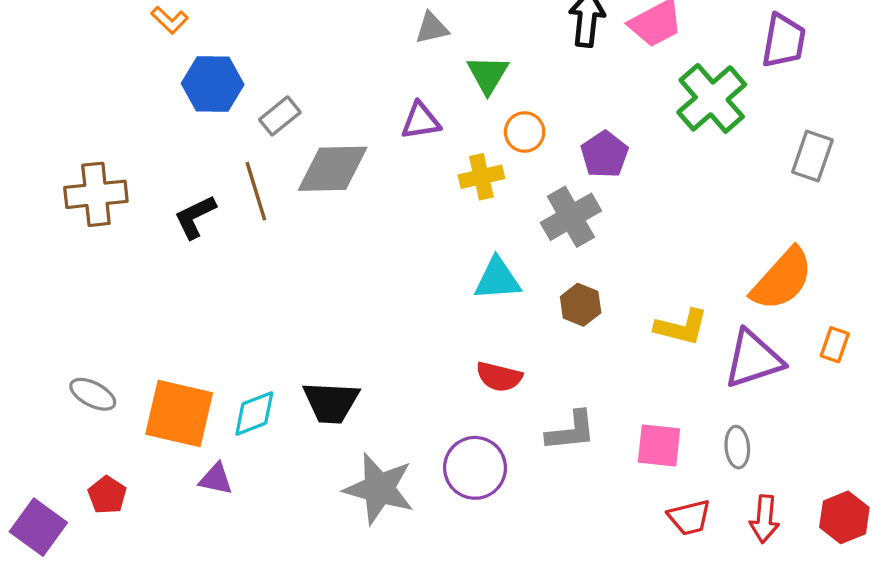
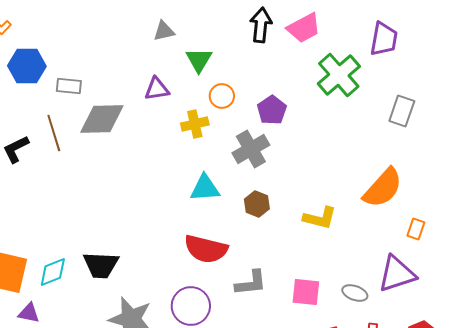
gray rectangle: (280, 116) -> (69, 86), turned 45
purple triangle: (753, 359) -> (397, 274), moved
red semicircle: (499, 377) -> (206, 249), size x1.5
gray ellipse: (737, 447) -> (355, 293), turned -65

